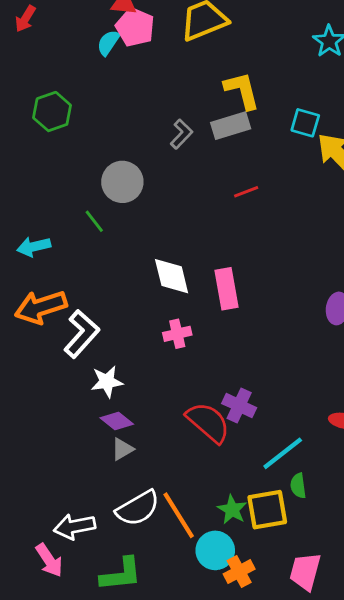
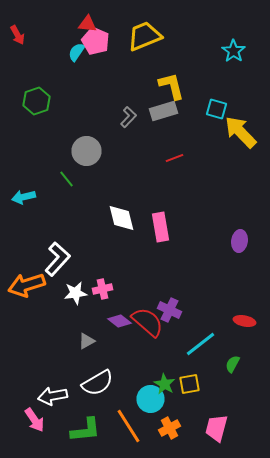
red arrow: (25, 19) -> (18, 35), turned -60
orange arrow: (41, 307) -> (26, 285), moved
pink cross: (177, 334) -> (102, 289), moved
purple diamond: (117, 421) -> (120, 321), moved
green semicircle: (298, 486) -> (232, 364), moved, turned 36
yellow square: (267, 510) -> (190, 384), size x0.7
orange line: (179, 515) -> (128, 426), moved
cyan circle: (215, 550) -> (150, 399), moved

